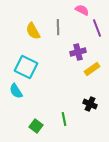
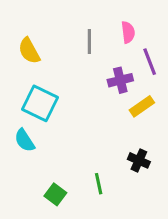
pink semicircle: (82, 10) -> (128, 32), moved, turned 56
purple line: (97, 28) -> (150, 62), moved
yellow semicircle: (33, 31) -> (29, 51), moved

